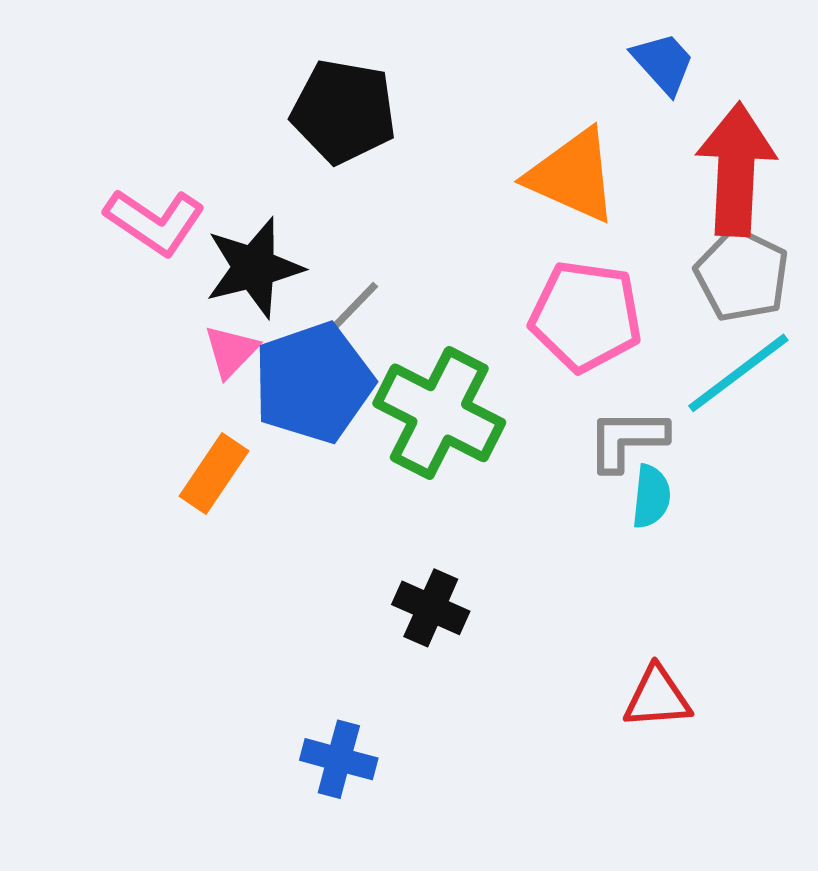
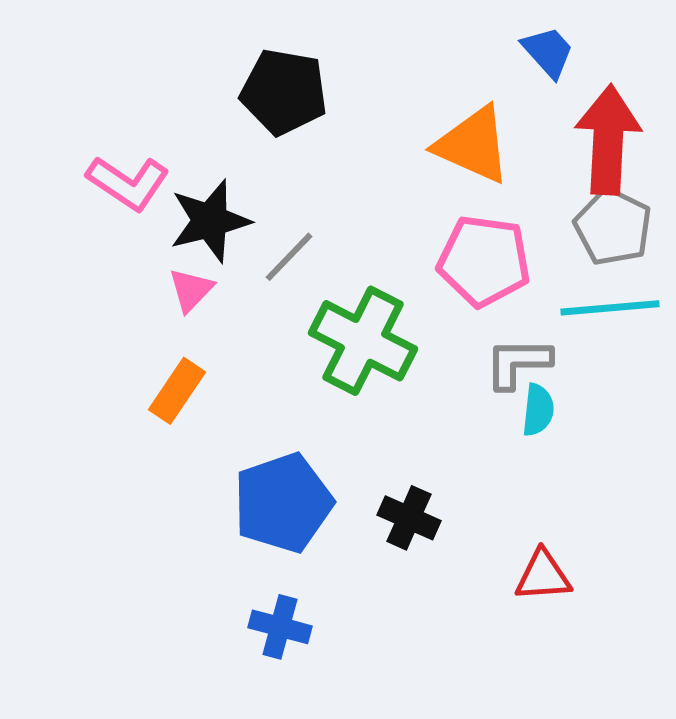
cyan line: (738, 373) -> (610, 308), turned 32
blue pentagon: (313, 383) -> (283, 503), moved
black cross: (431, 608) -> (409, 518), moved

